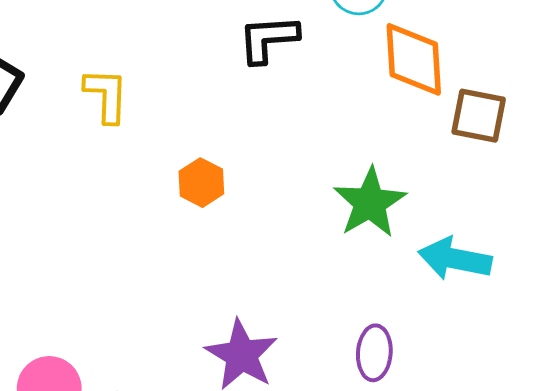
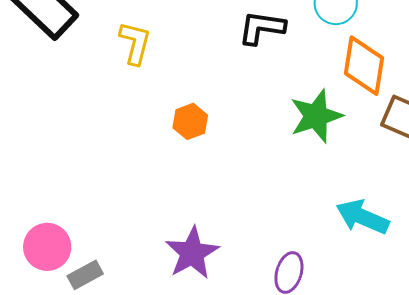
green star: (370, 203) -> (316, 116), moved

